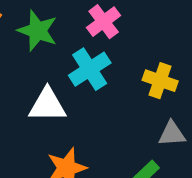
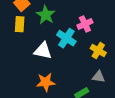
pink cross: (104, 22) -> (85, 24), moved
cyan cross: (90, 69) -> (66, 38), turned -36

